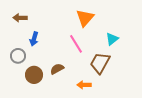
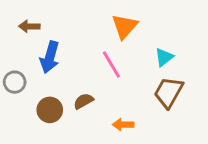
blue arrow: (34, 39) -> (50, 57), size x1.5
gray circle: (18, 56) -> (15, 82), moved
brown trapezoid: (100, 63) -> (168, 92), moved

